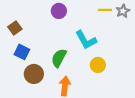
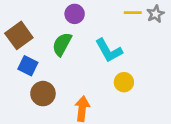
brown square: (15, 28) -> (19, 35), size x1.5
green semicircle: (59, 58) -> (62, 44), moved

